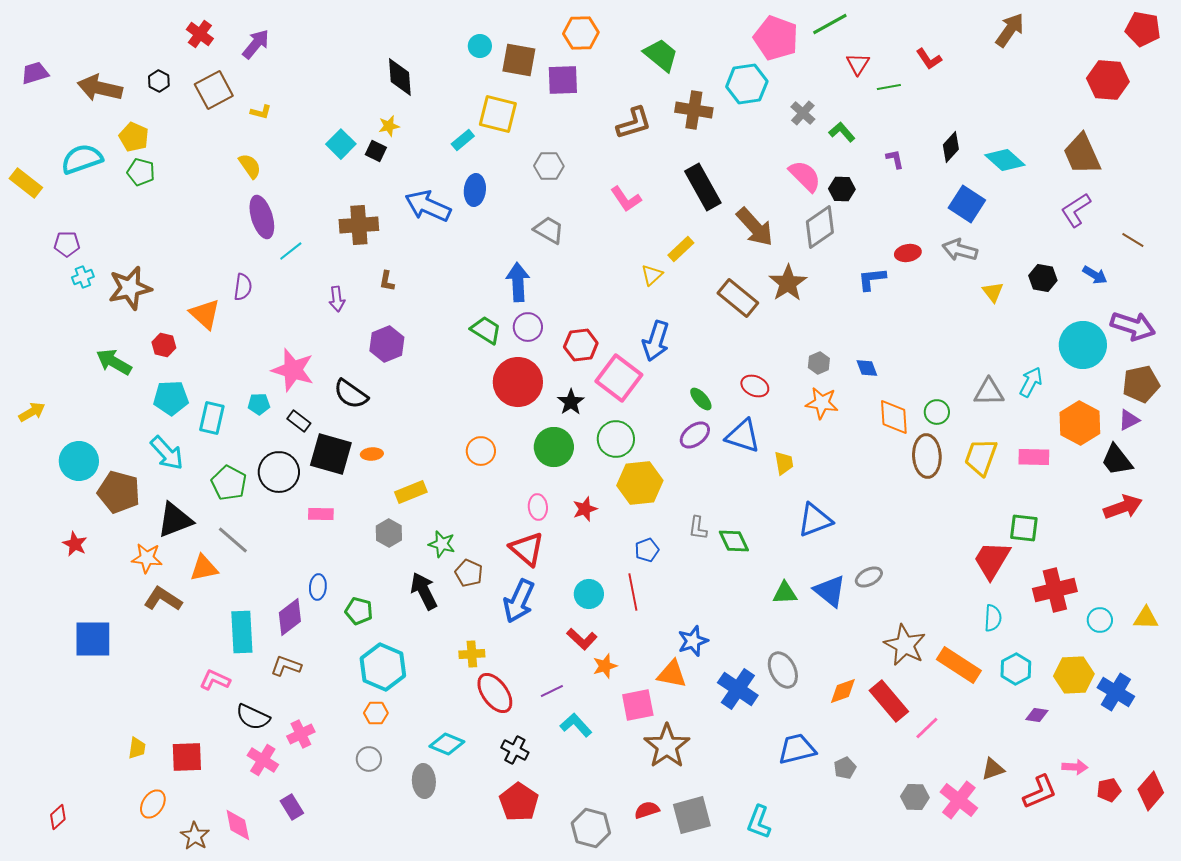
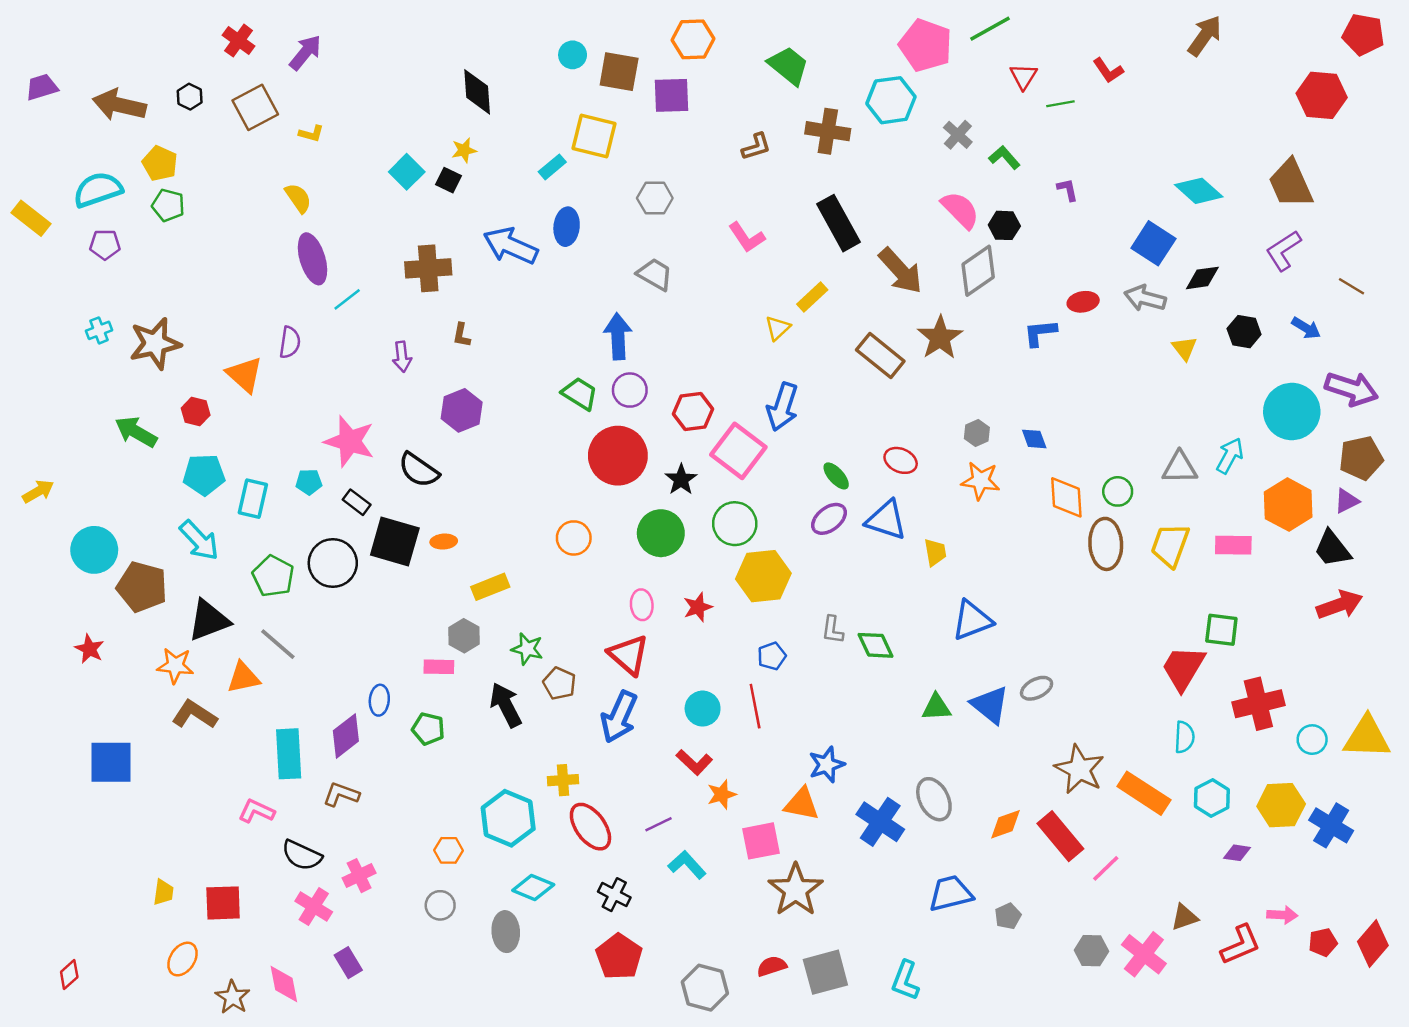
brown L-shape: (634, 123) -> (756, 147), size x0.7
black diamond: (951, 147) -> (1202, 278), moved, turned 40
purple pentagon: (67, 244) -> (105, 245), moved
pink rectangle: (321, 514) -> (439, 667), moved
yellow triangle: (1146, 618) -> (1367, 737), size x1.6
cyan hexagon: (383, 667) -> (508, 818), moved

